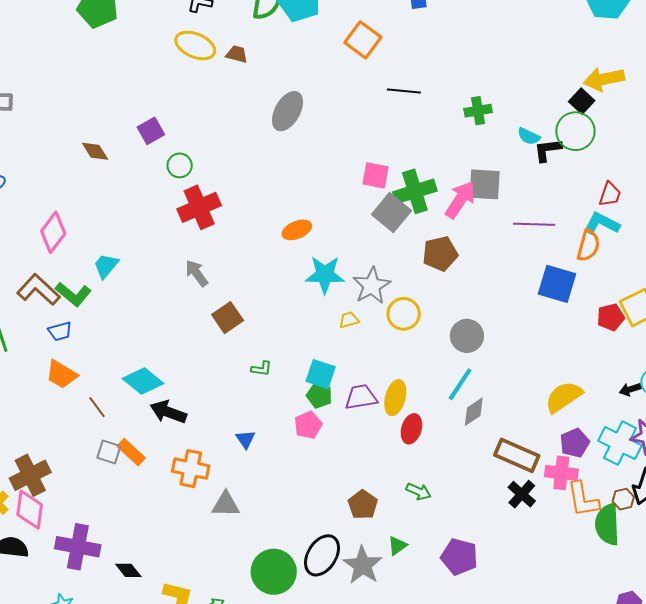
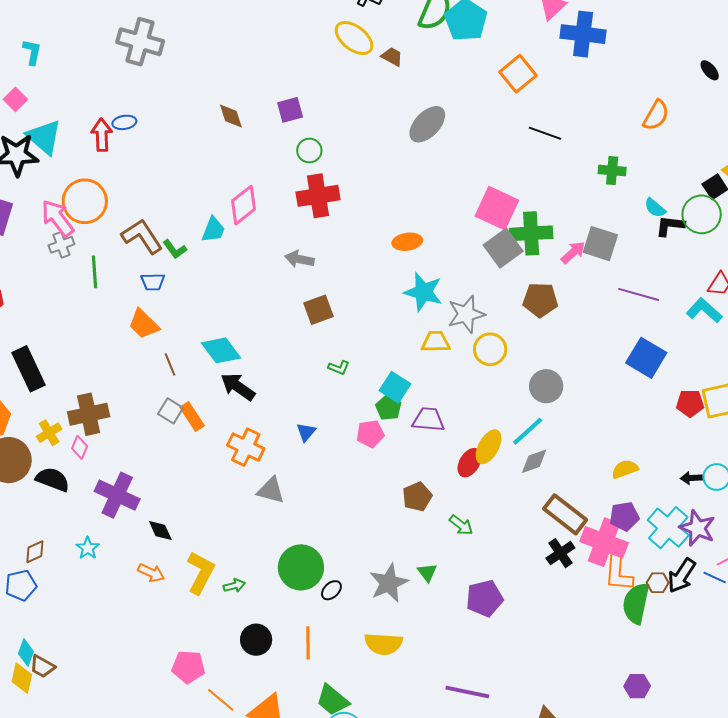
pink square: (375, 175) -> (497, 208), size x1.5
pink arrow: (460, 200) -> (573, 252), size x0.7
pink diamond: (53, 232) -> (243, 205), moved
orange semicircle: (588, 245) -> (656, 115), moved
cyan trapezoid: (106, 266) -> (213, 230), turned 148
gray arrow: (197, 273) -> (299, 259), turned -56
green L-shape: (73, 294) -> (175, 249), size x0.7
yellow trapezoid: (349, 320) -> (436, 342), size x1.4
yellow semicircle: (564, 397) -> (625, 469), size x0.7
yellow ellipse: (395, 398) -> (489, 447), moved
pink cross: (561, 473) -> (604, 542), size x1.4
brown pentagon: (363, 505) -> (417, 497), moved
pink diamond: (30, 510) -> (80, 447), size x0.6
green triangle: (397, 546) -> (427, 572), turned -45
black ellipse: (322, 555) -> (331, 590), moved, size x0.5
purple pentagon: (459, 557) -> (485, 598), turned 30

